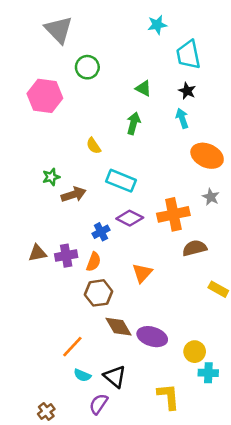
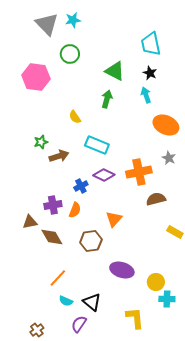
cyan star: (157, 25) -> (73, 20), moved
green triangle: (143, 88) -> (115, 71), size x1.5
brown triangle: (37, 253) -> (30, 222), moved
brown hexagon: (99, 293) -> (91, 241), moved
brown diamond: (119, 327) -> (52, 237), moved

